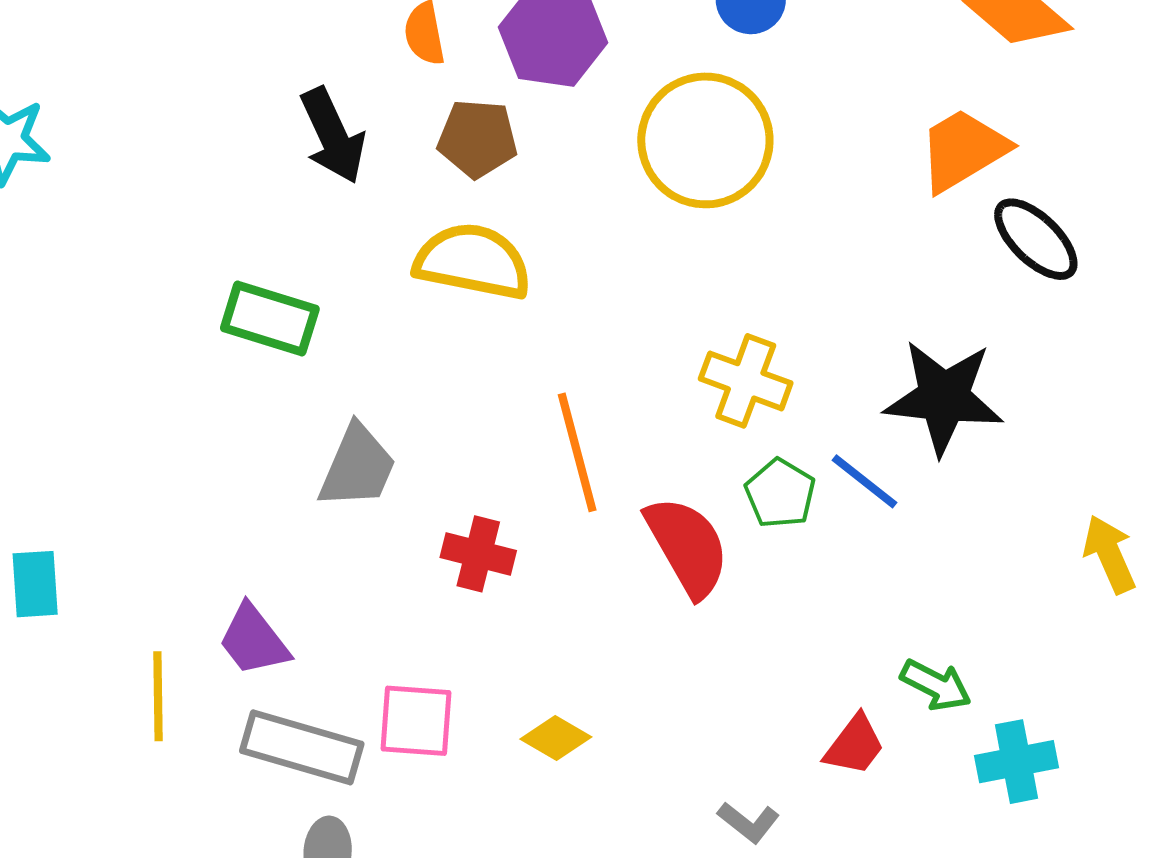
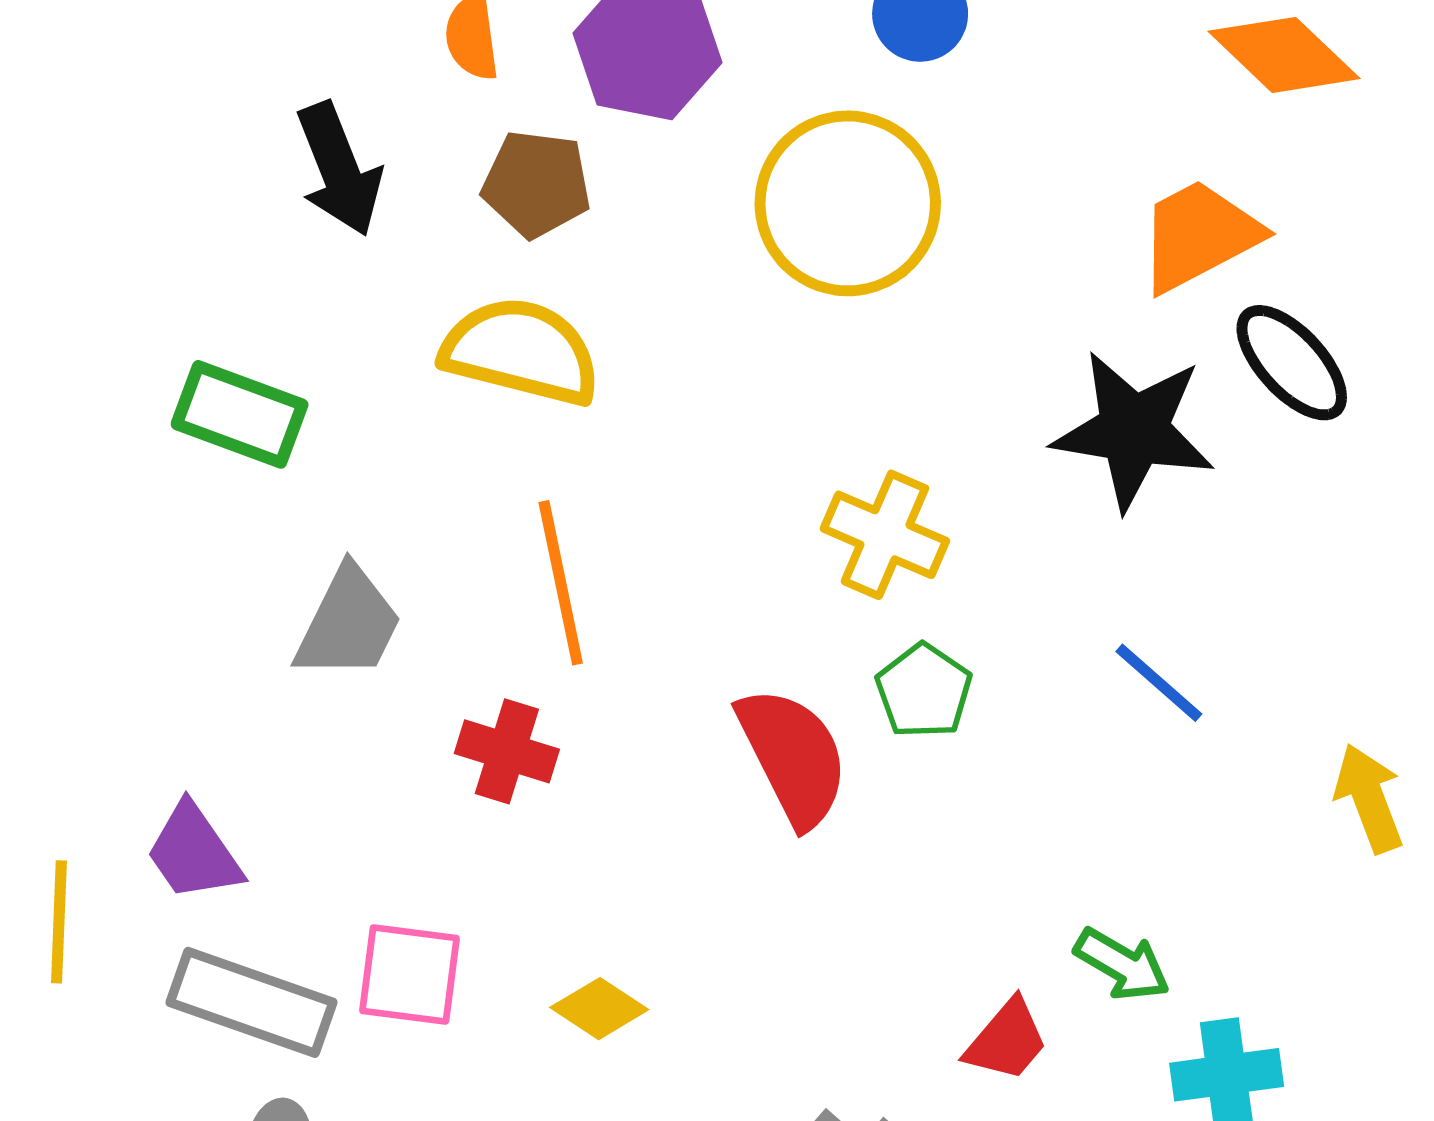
black star: (944, 397) -> (1134, 430), moved
orange line: (577, 452) -> (561, 583), moved
blue line: (865, 481) -> (1159, 683), moved

